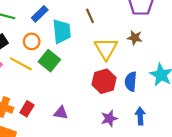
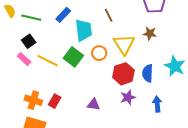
orange circle: (32, 41) -> (99, 53), moved
purple triangle: (61, 113) -> (94, 104), moved
purple star: (109, 118) -> (128, 97), moved

